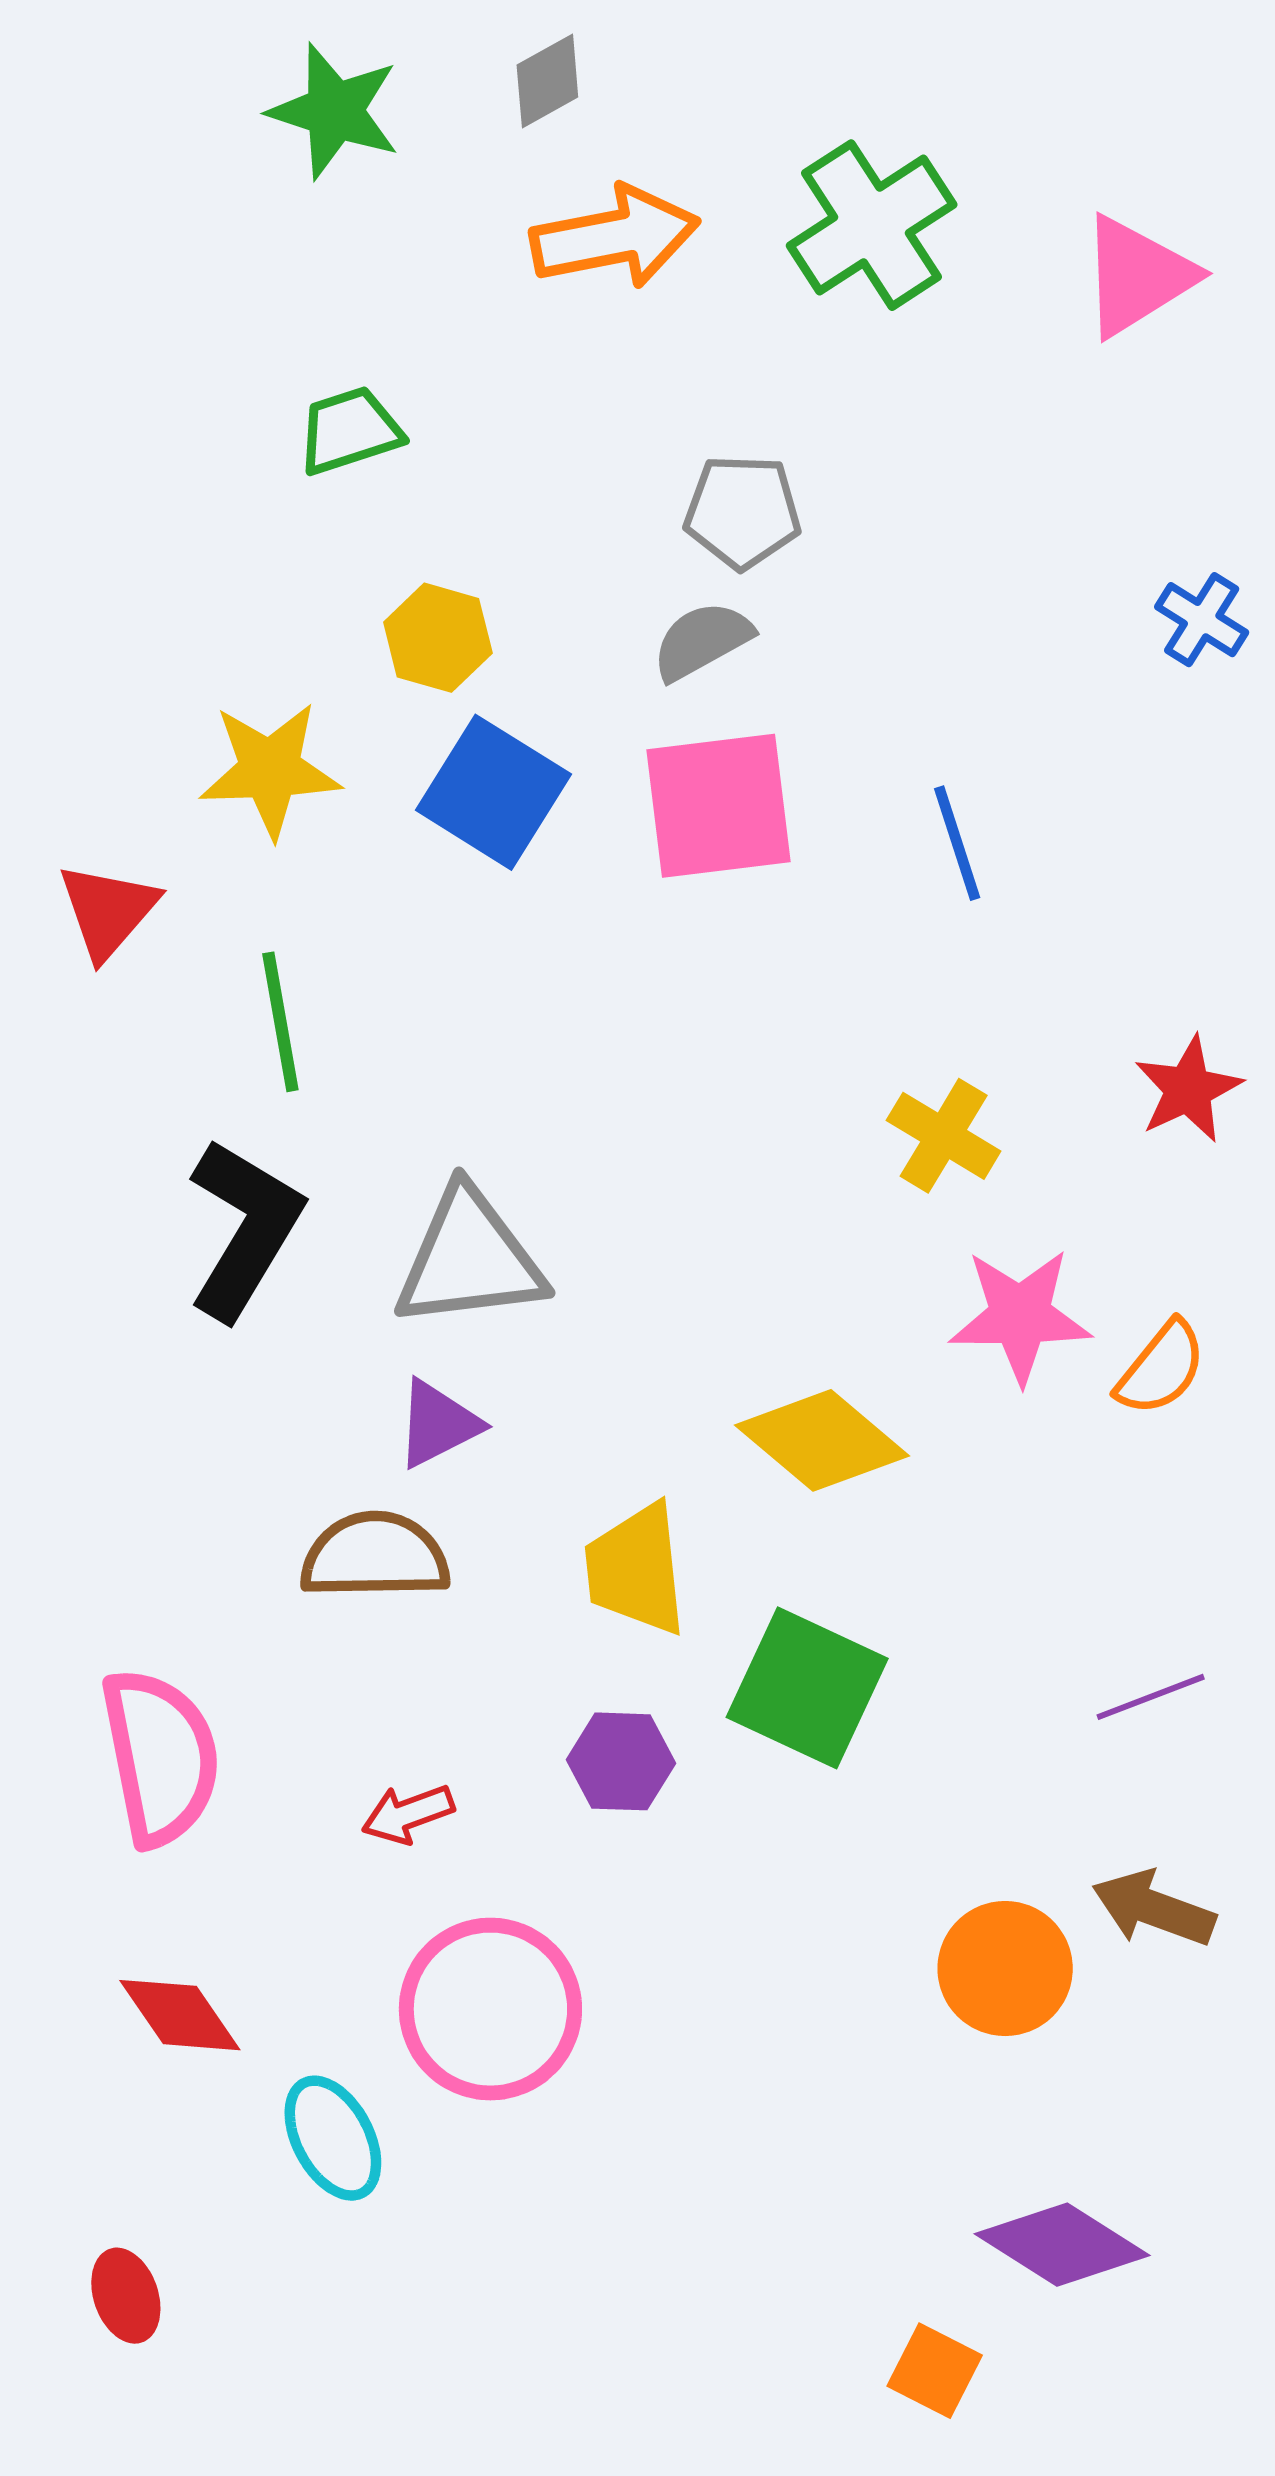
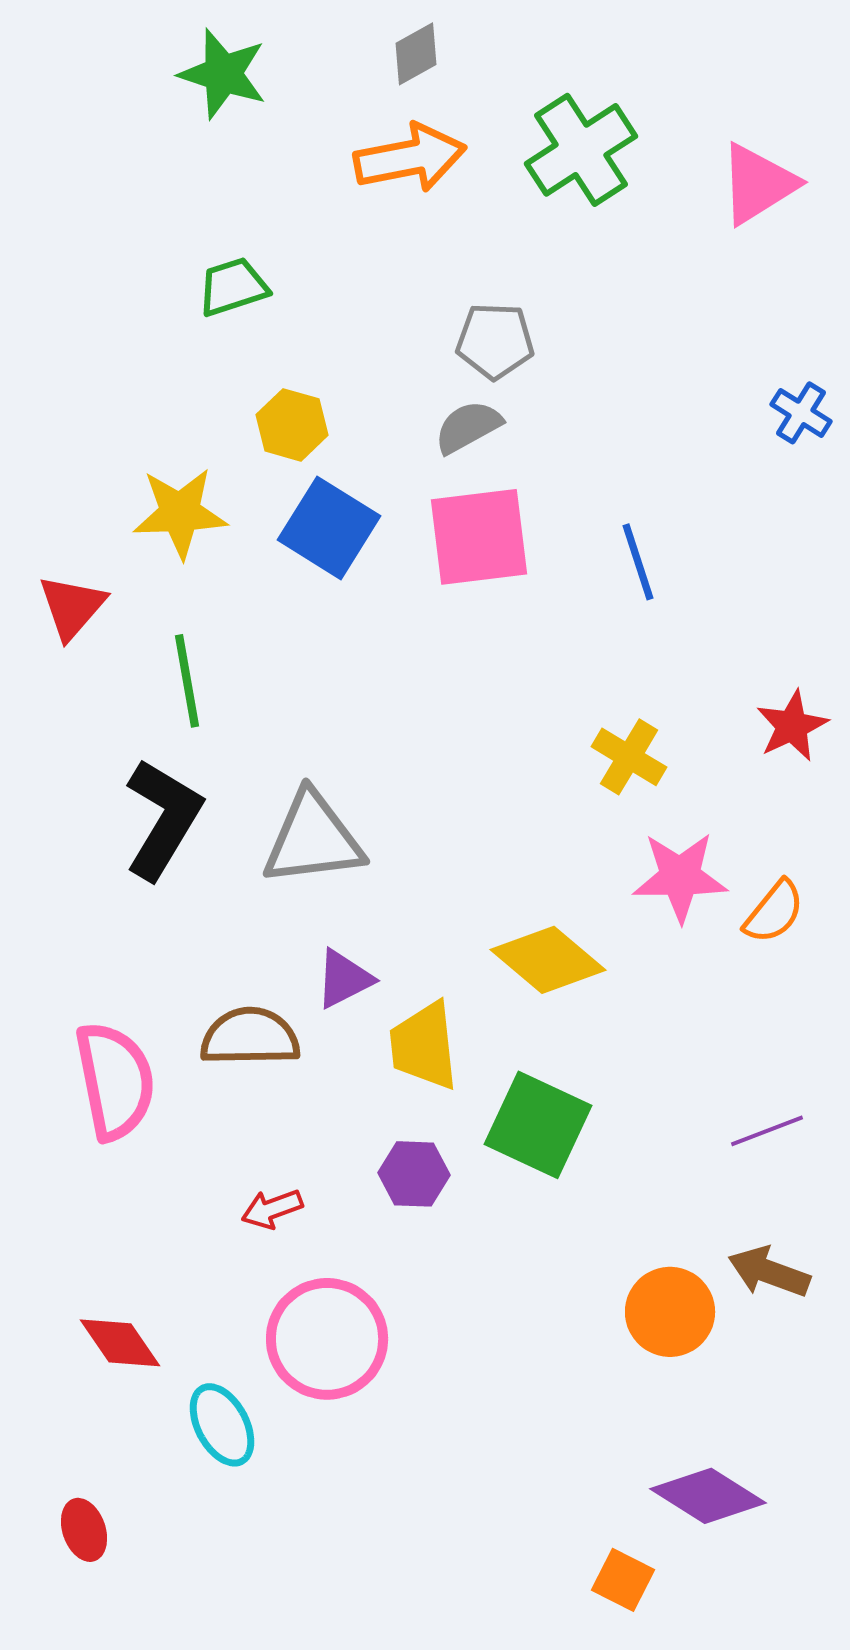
gray diamond: (547, 81) -> (416, 54), moved
purple triangle: (438, 1424) -> (344, 979), moved
pink semicircle: (160, 1757) -> (115, 1081), moved

